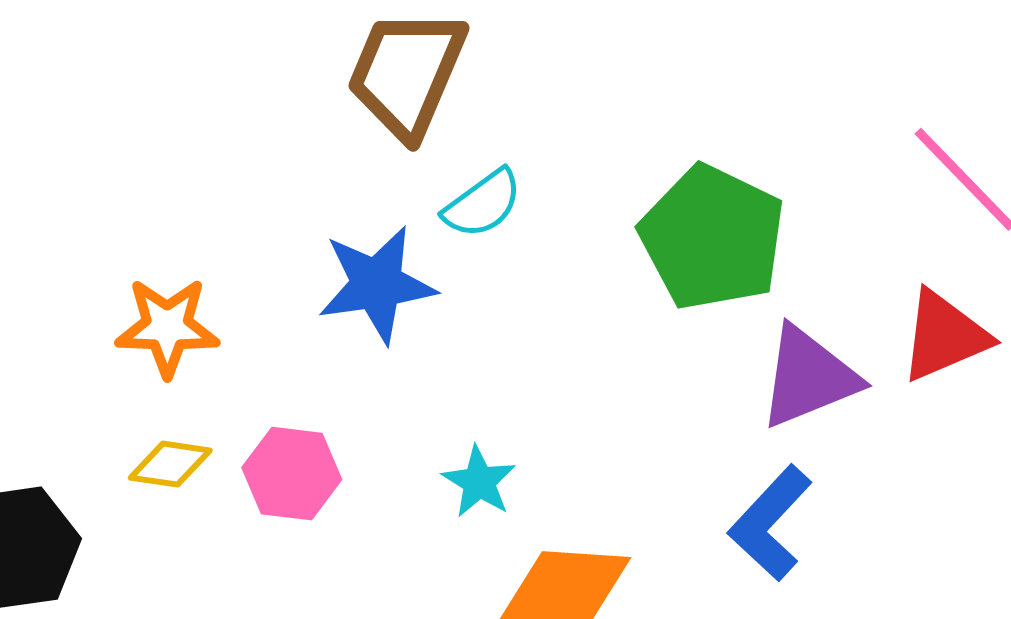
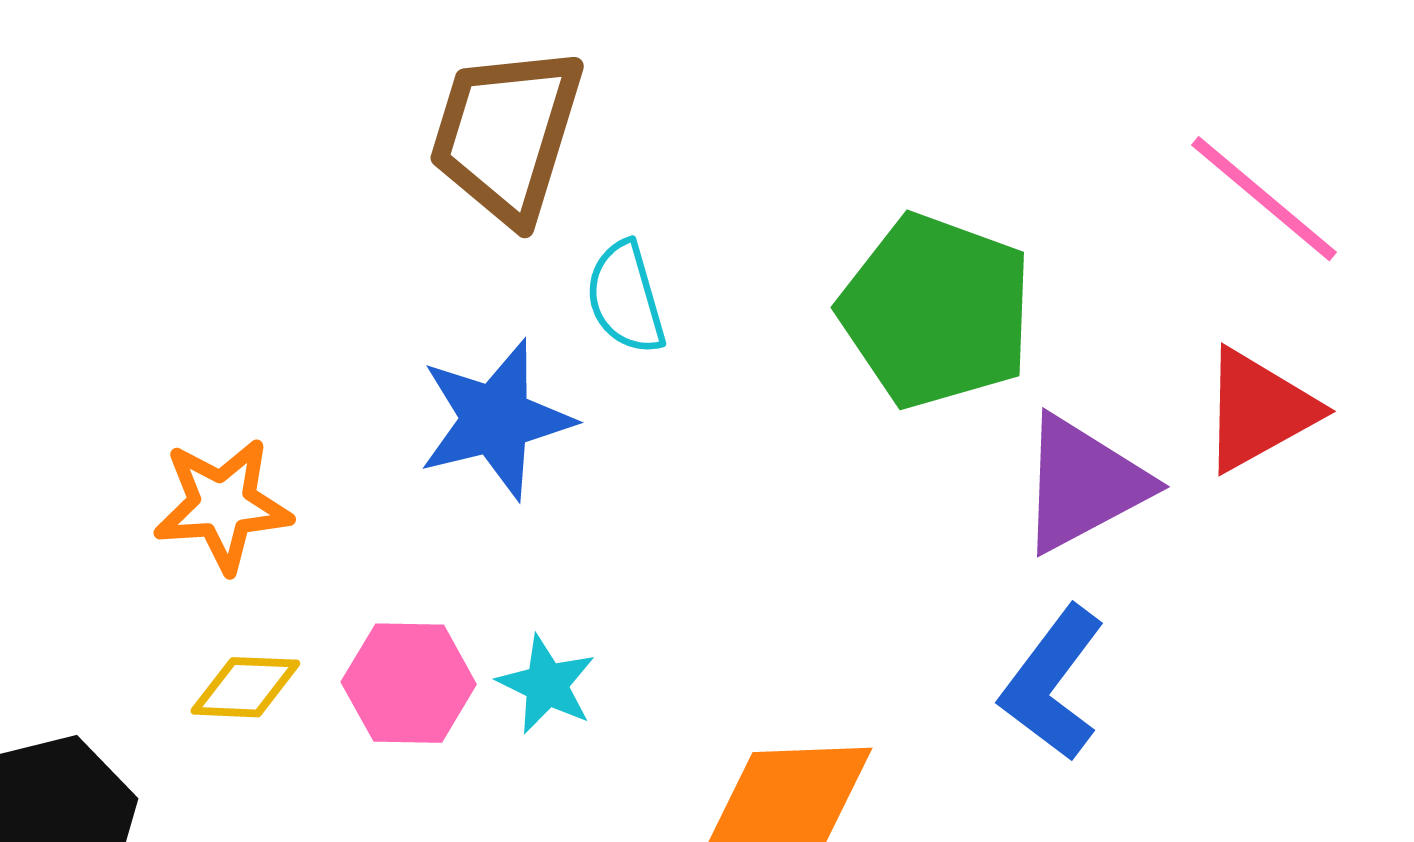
cyan semicircle: (483, 204) -> (626, 298), turned 116
cyan star: (479, 482) -> (547, 685), moved

